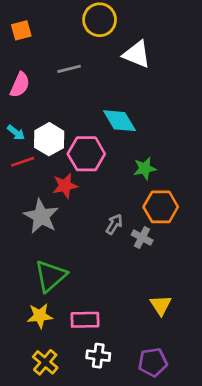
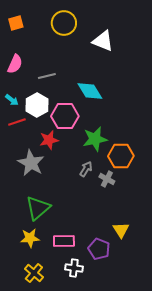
yellow circle: (100, 20) -> (64, 23), moved
gray line: (69, 69) -> (47, 76), moved
green star: (145, 168) -> (95, 139), moved, size x1.4
purple pentagon: (153, 362) -> (99, 249), moved, turned 30

